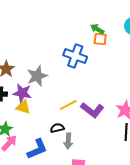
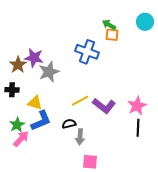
purple star: (22, 93) -> (34, 58), moved
blue L-shape: (37, 149) -> (41, 121), moved

